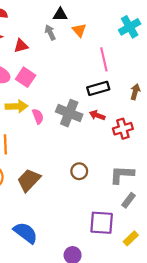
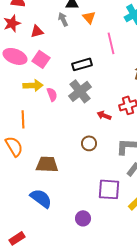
black rectangle: (98, 88) -> (82, 64), moved
gray cross: (69, 113) -> (80, 91), turned 30
red arrow: (97, 115) -> (104, 115), moved
brown trapezoid: (29, 180) -> (47, 164), moved, turned 50

